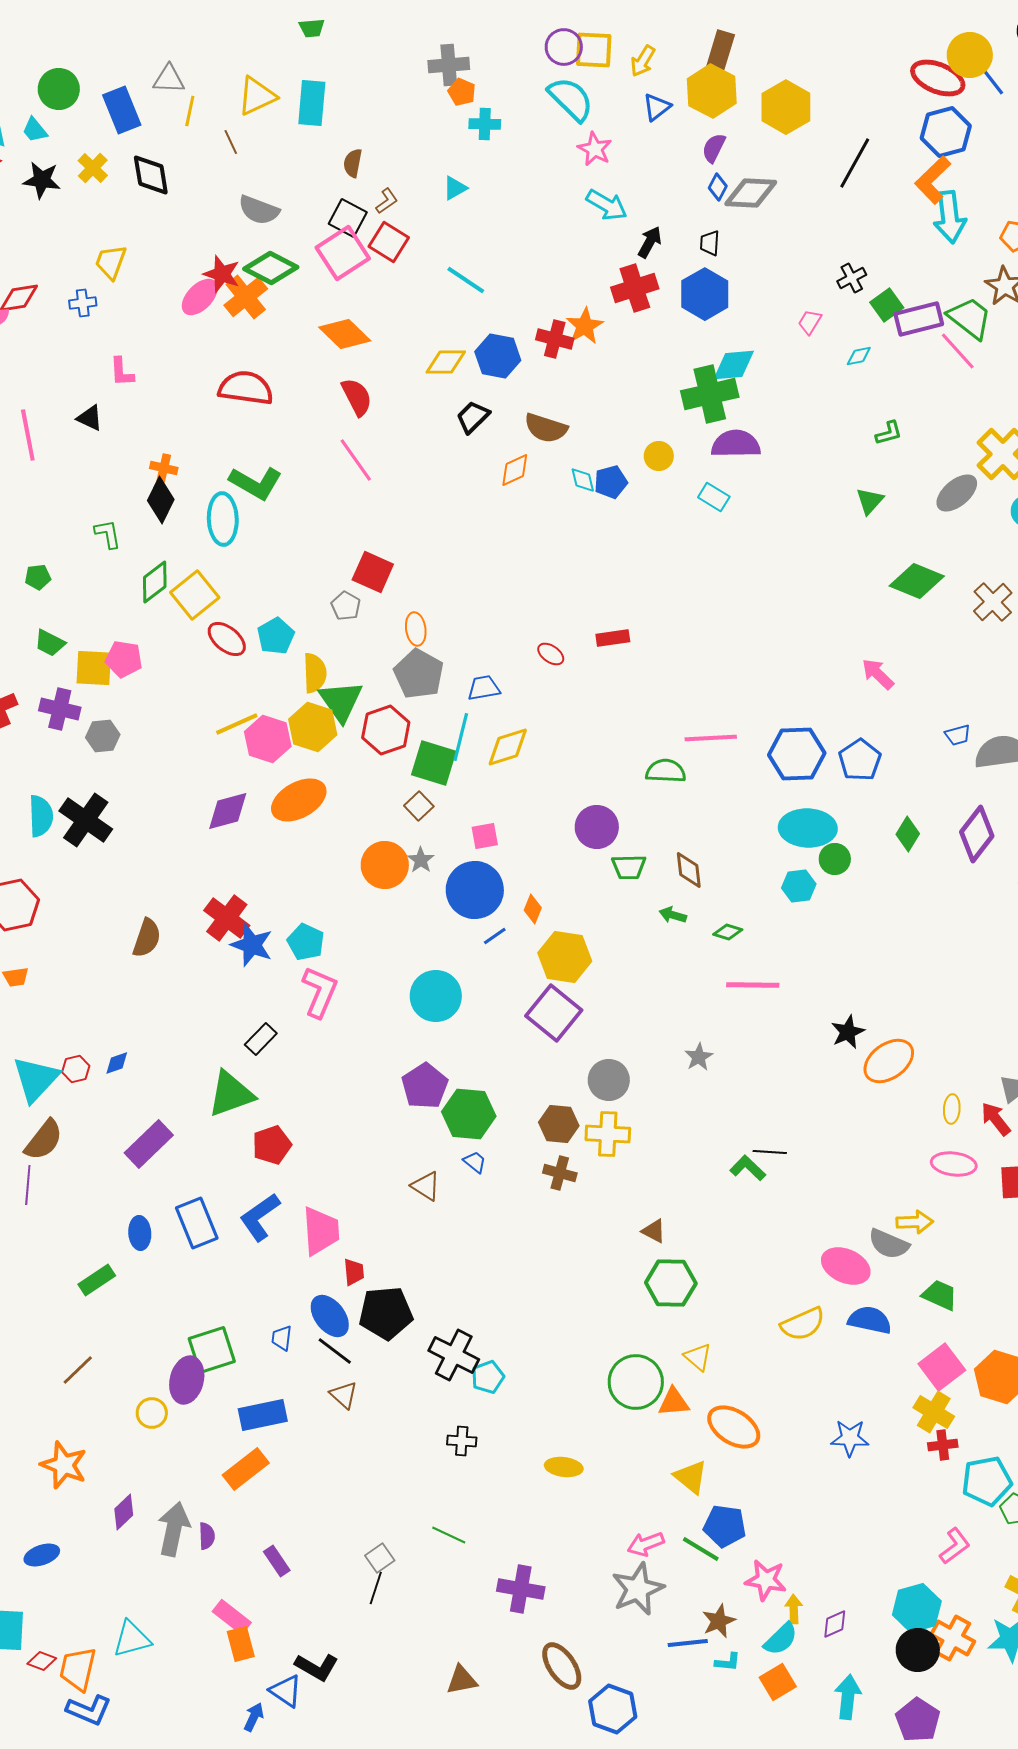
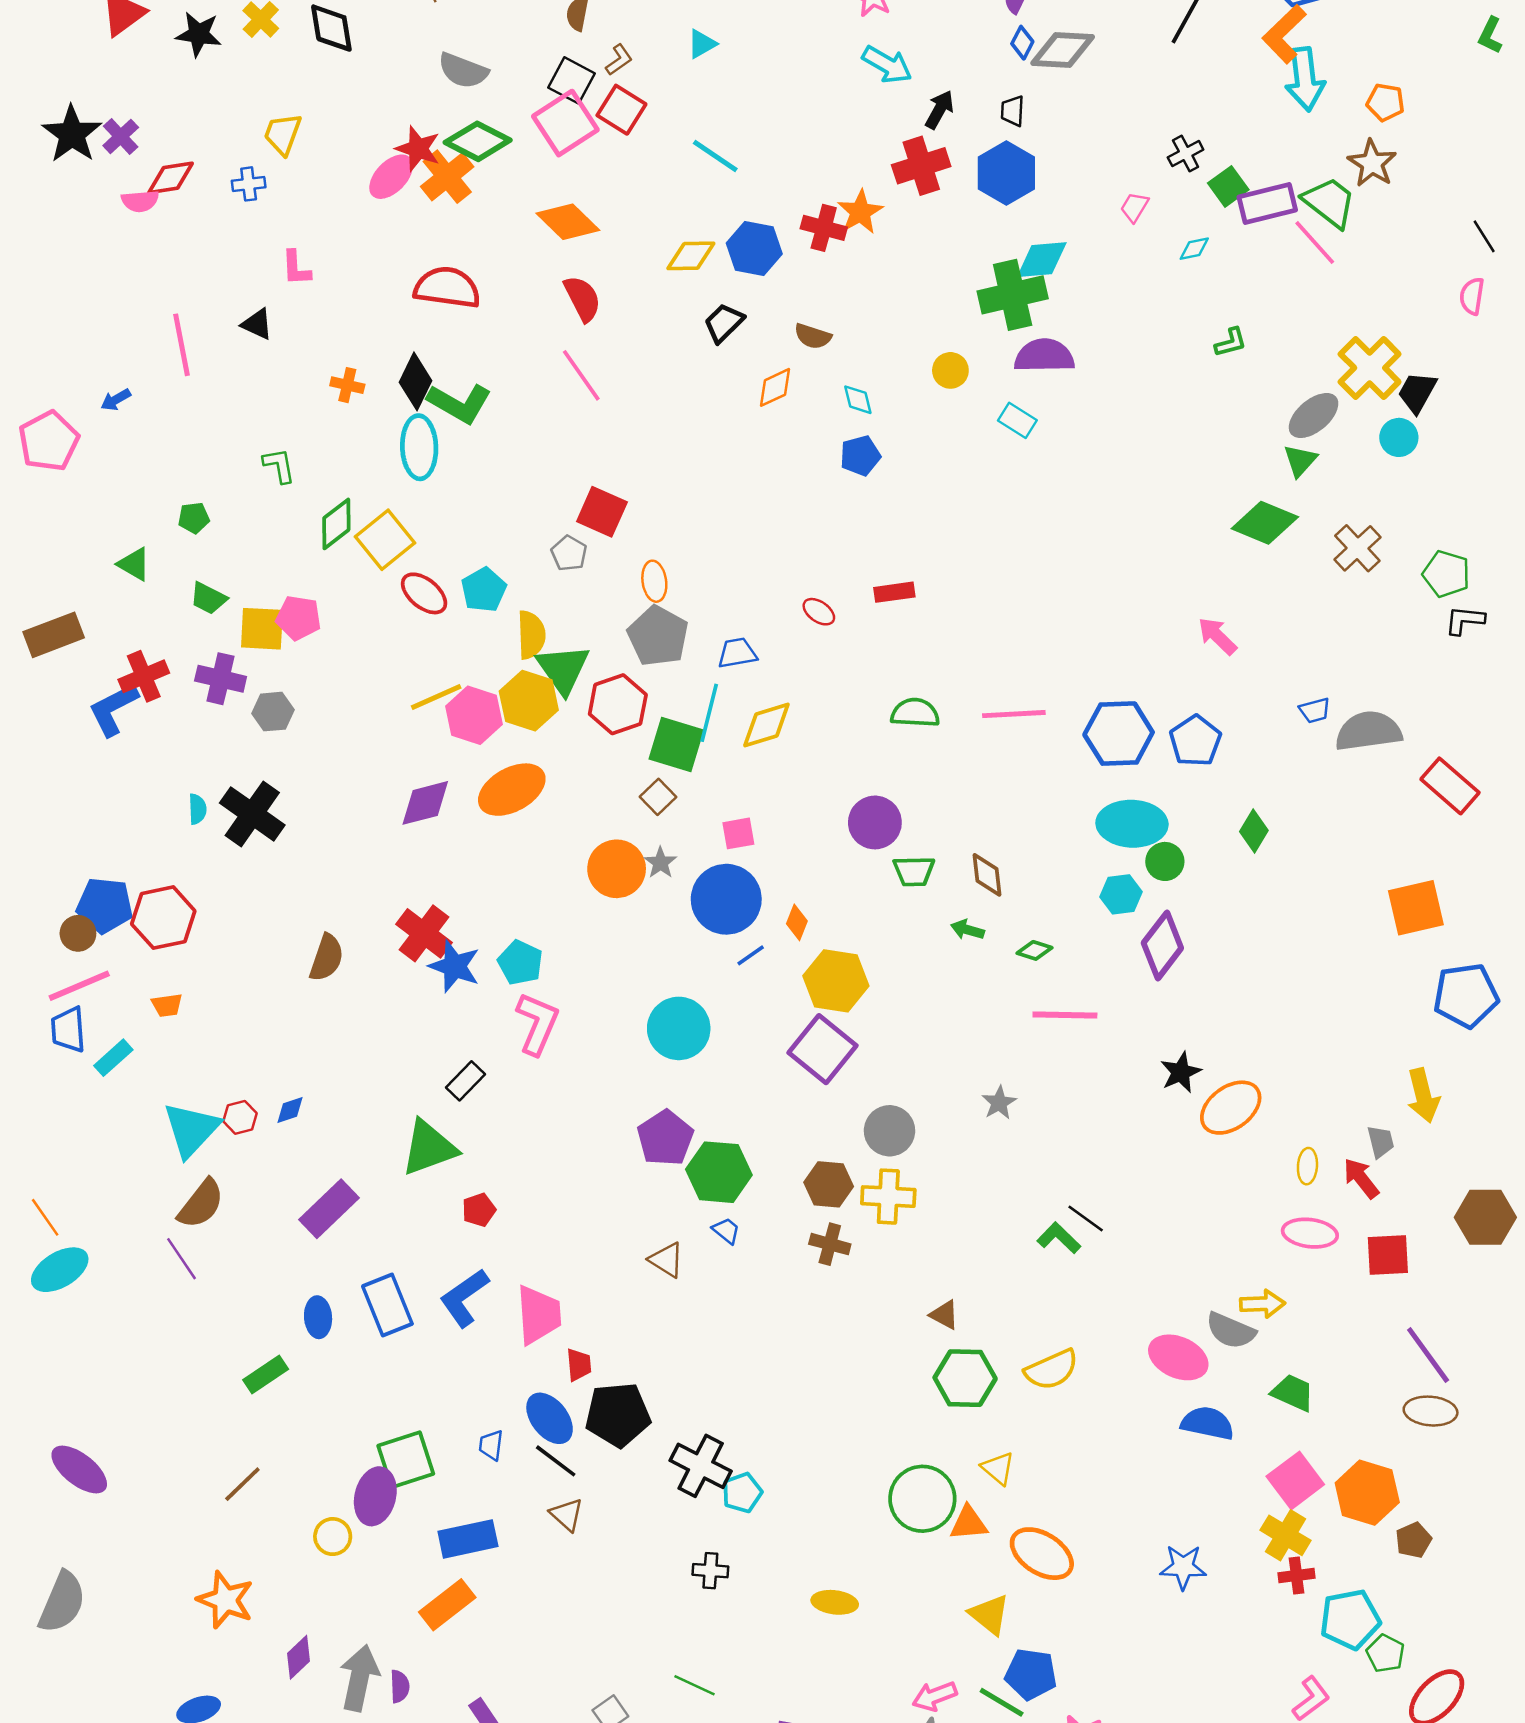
brown semicircle: (546, 428) -> (813, 336), size x0.7
blue pentagon: (611, 482) -> (860, 456), moved
black diamond: (161, 500) -> (416, 381), moved
green triangle: (870, 501) -> (1300, 461), moved
green semicircle: (666, 771) -> (915, 713), moved
cyan semicircle: (41, 816) -> (197, 809), size x0.6
purple diamond: (977, 834) -> (1162, 946), moved
red pentagon: (272, 1145) -> (479, 1210), size x0.7
black line: (770, 1152) -> (1086, 1218), turned 32
purple line: (28, 1185) -> (182, 1259), turned -39
yellow semicircle: (803, 1324) -> (1052, 1370), moved

